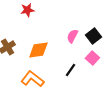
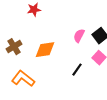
orange L-shape: (32, 79) -> (23, 79), moved

